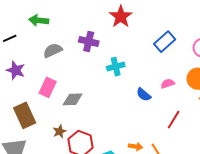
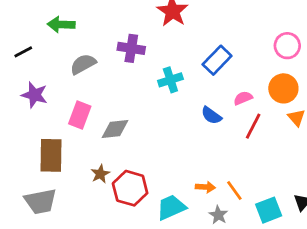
blue rectangle: (165, 42) -> (217, 60), moved
brown rectangle: (25, 115) -> (51, 155), turned 30
red line: (174, 120) -> (253, 126), moved

